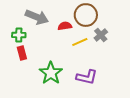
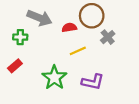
yellow line: (80, 42) -> (78, 51), moved
red rectangle: (22, 53) -> (15, 66), moved, turned 64

